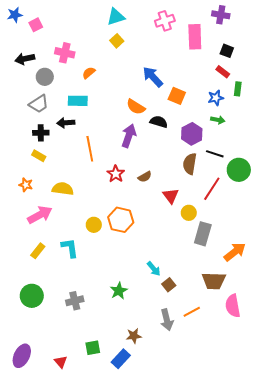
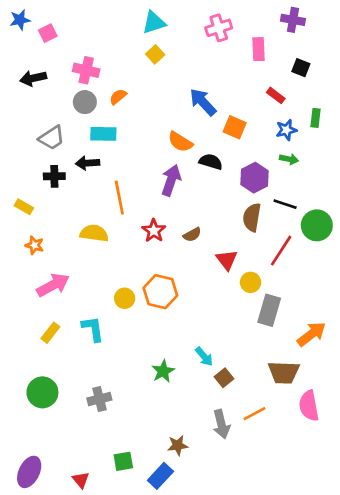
pink rectangle: (195, 37) -> (258, 49), size x0.7
red rectangle: (223, 72) -> (276, 95), moved
gray circle: (45, 77) -> (85, 102), moved
yellow rectangle: (39, 156) -> (24, 207), moved
yellow semicircle: (63, 189) -> (94, 233), moved
green star: (119, 291) -> (163, 371), moved

